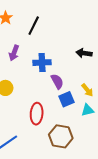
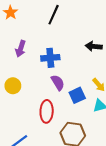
black line: (34, 26) -> (54, 15), moved
purple semicircle: (57, 81) -> (58, 83), moved

